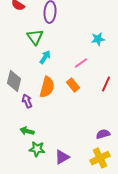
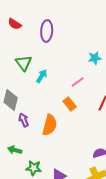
green triangle: (35, 37) -> (24, 63), moved
orange semicircle: (47, 87) -> (50, 125), moved
green arrow: (27, 131) -> (15, 150), moved

